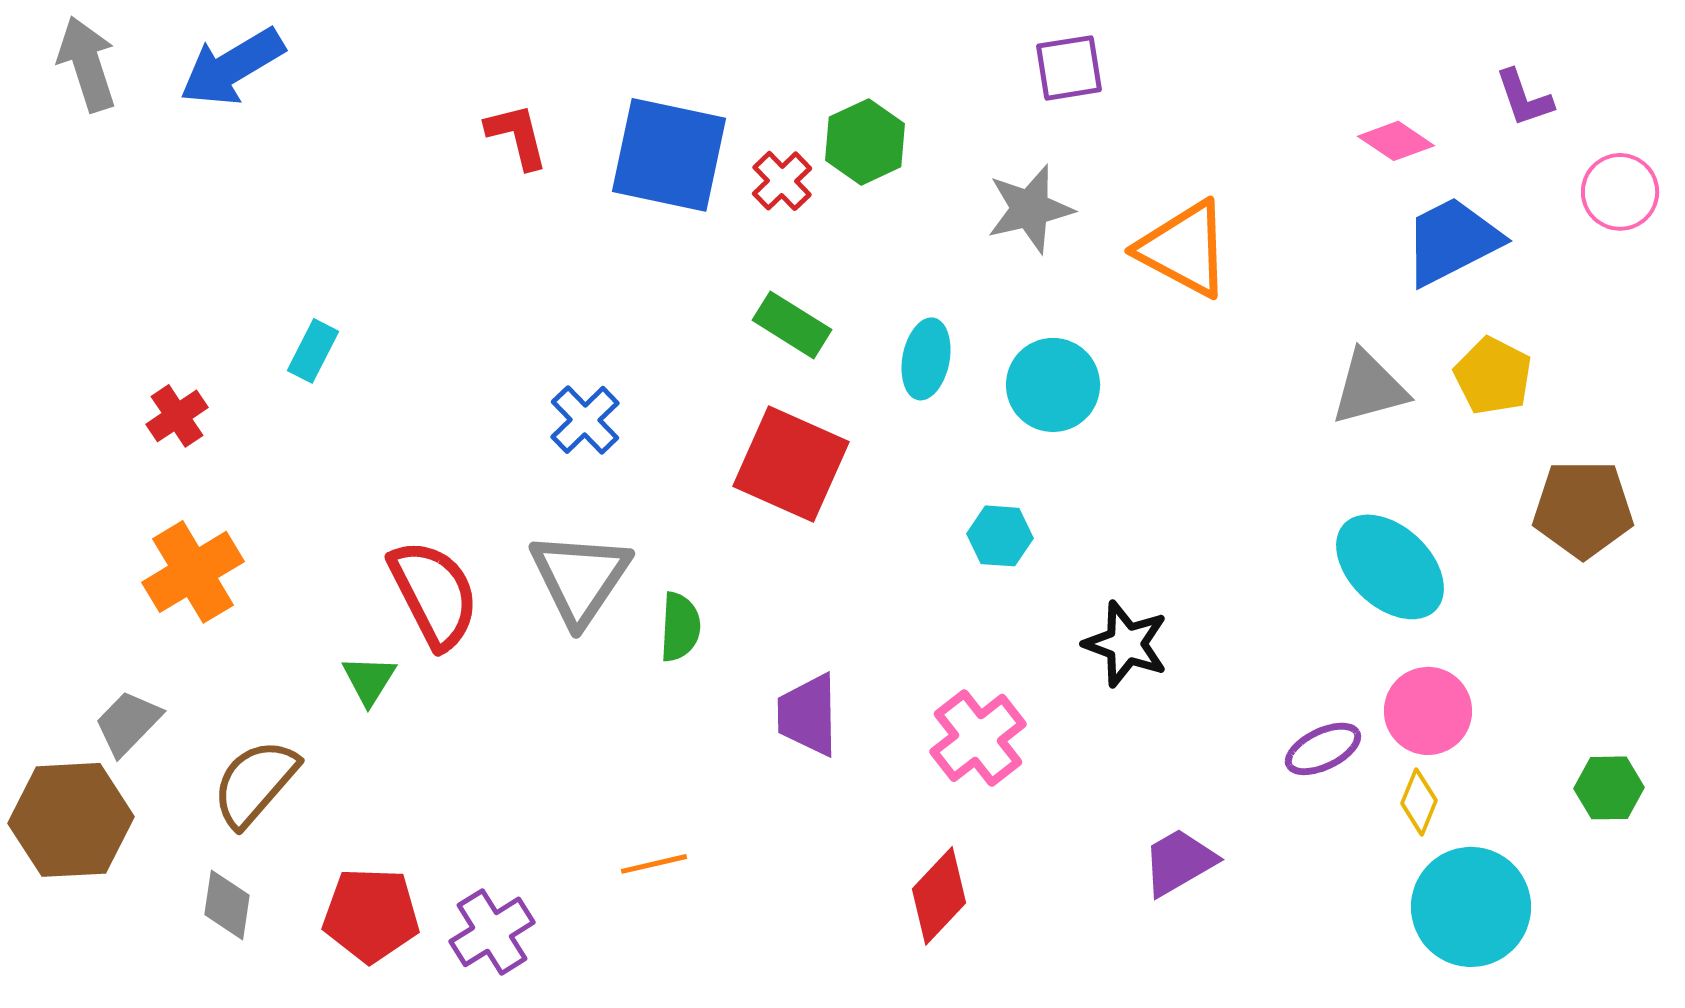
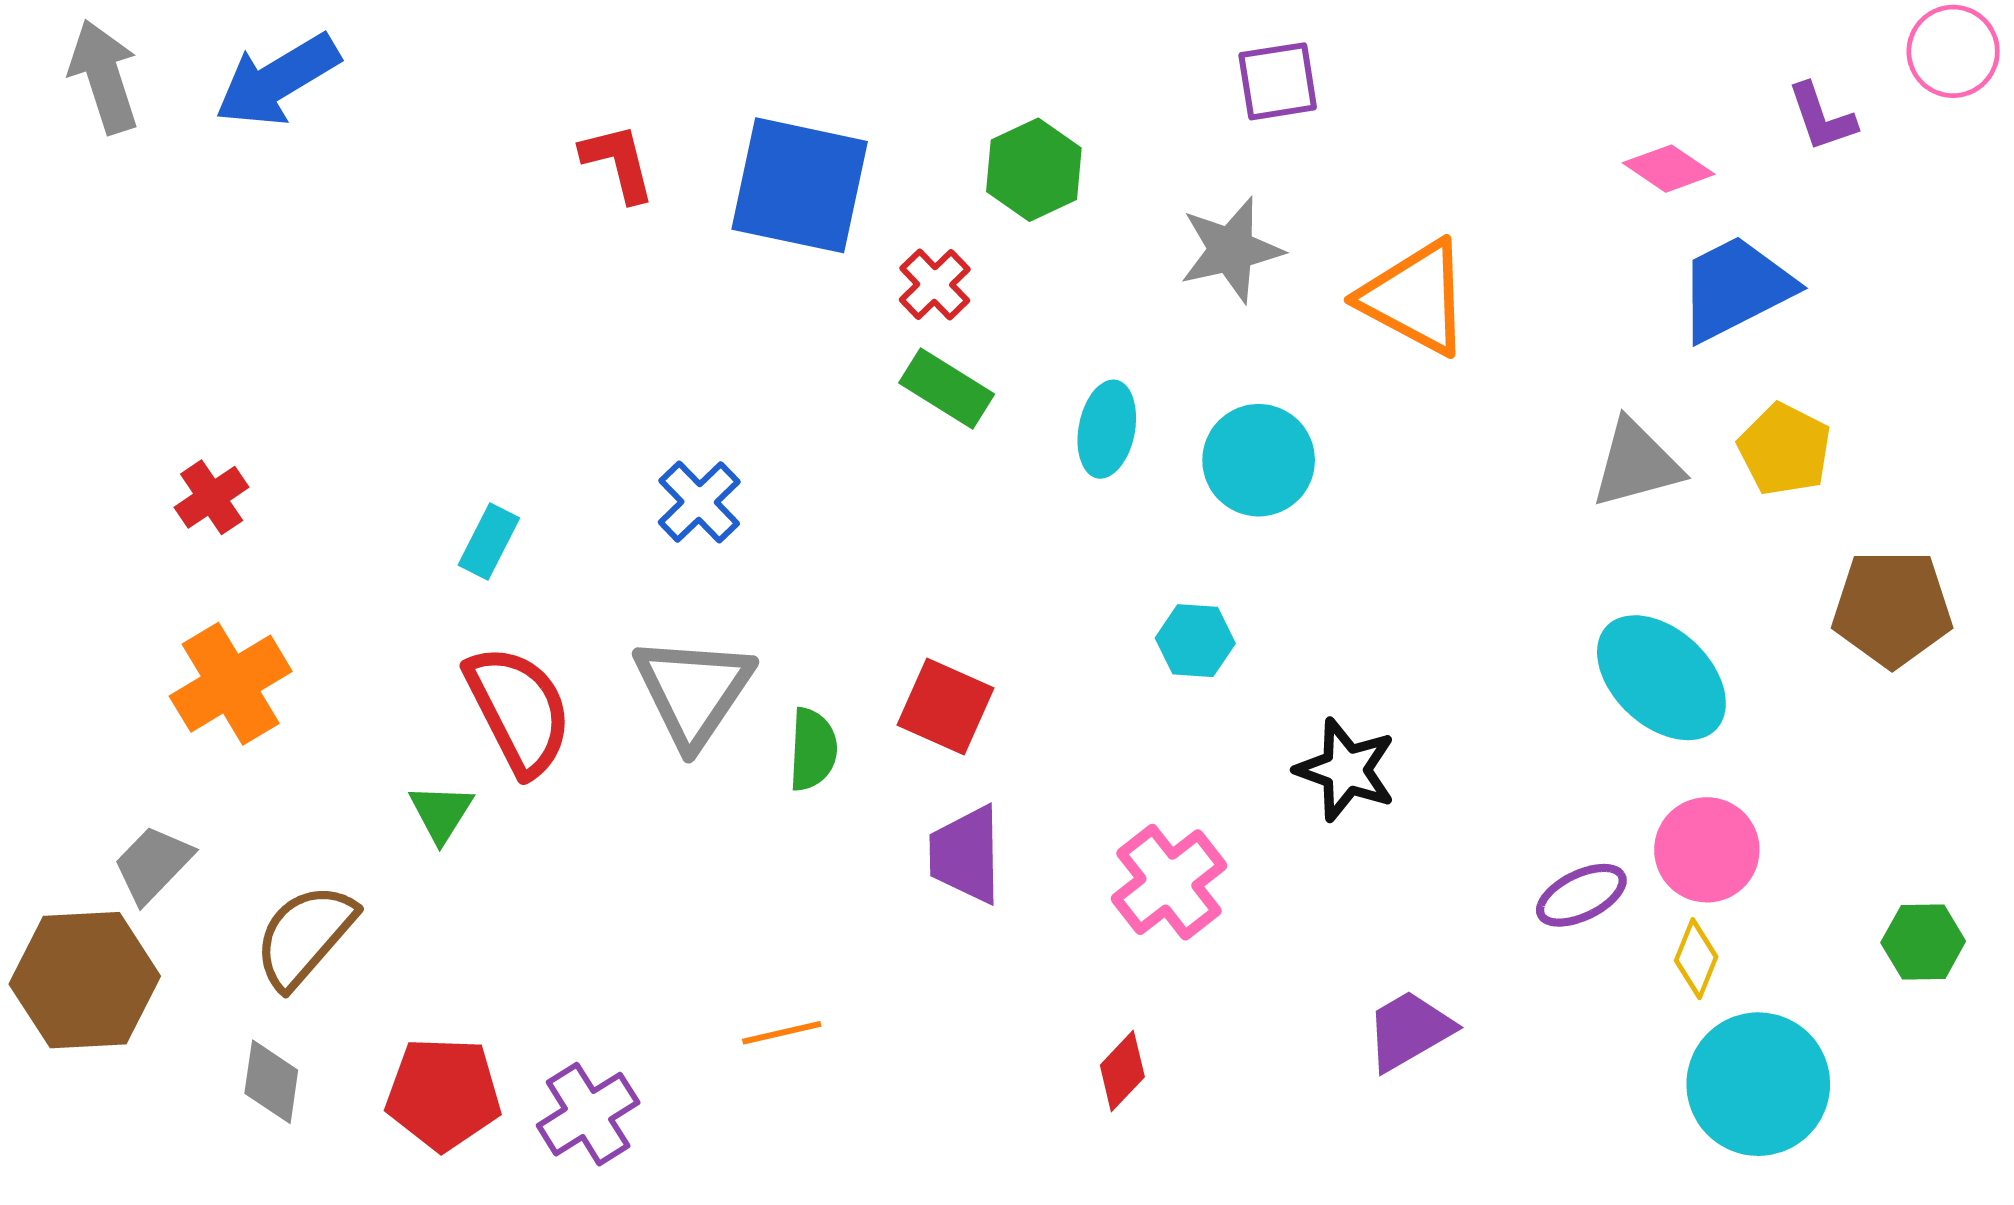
red cross: (782, 181) -> (935, 284), moved
pink circle: (1620, 192) -> (1953, 51), moved
cyan rectangle: (313, 351) -> (489, 541), moved
red square: (791, 464) -> (945, 706), moved, size x0.7
red diamond: (939, 896) -> (1122, 1071), size x0.7

